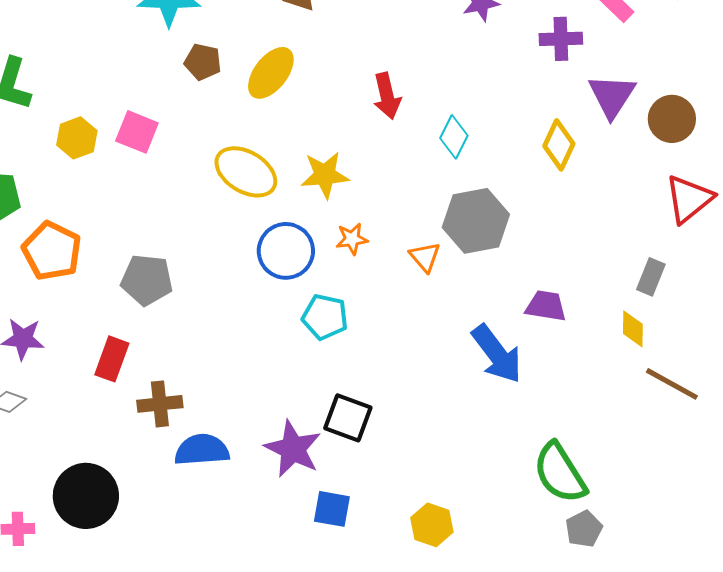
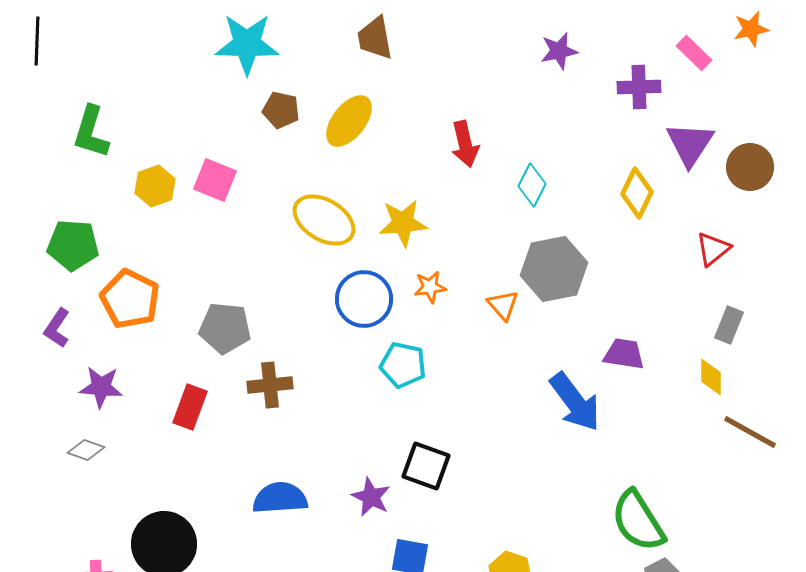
red triangle: (689, 199) -> (713, 249), moved, size x0.7
brown cross: (160, 404) -> (270, 385), moved
purple star: (293, 449) -> (371, 497), size x0.7

